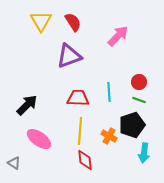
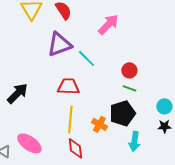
cyan line: (109, 92) -> (86, 58), moved, turned -42
pink ellipse: (39, 139) -> (29, 143), moved

